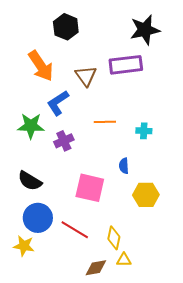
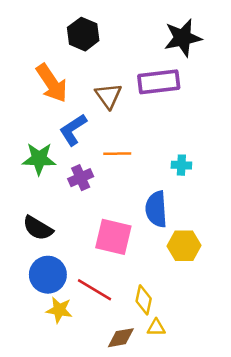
orange line: (105, 122) -> (117, 154), moved
blue semicircle: (124, 166) -> (156, 209), size x1.8
yellow star: (24, 246) -> (59, 310), moved

